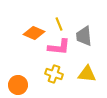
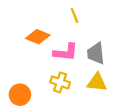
yellow line: (59, 24) -> (75, 15), moved
gray trapezoid: (84, 36) -> (96, 53), moved

